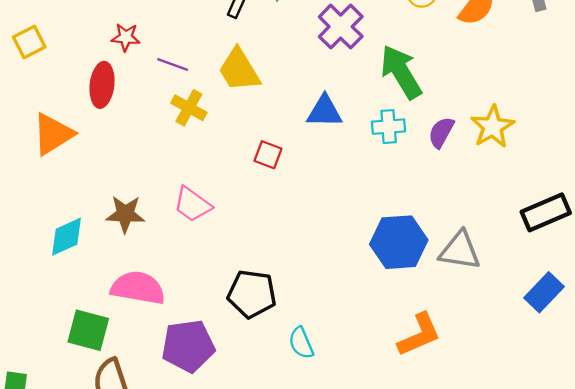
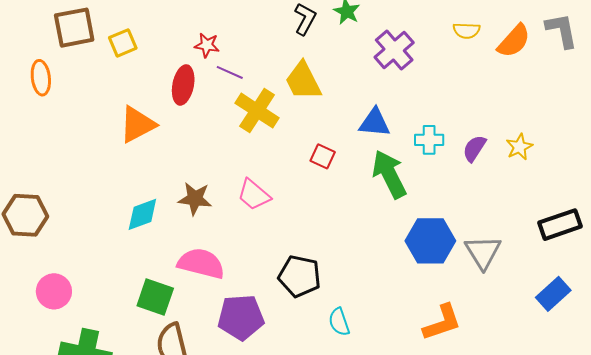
purple line: (173, 64) -> (230, 72), moved
green arrow: (401, 72) -> (389, 174), moved
yellow cross: (189, 108) -> (257, 111), size x1.4
yellow star: (493, 127) -> (519, 147), size x0.7
gray triangle: (460, 251) -> (483, 252), turned 45

